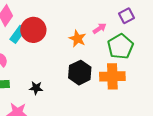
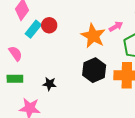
red circle: (33, 30) -> (49, 25), size x0.6
orange star: (77, 39) -> (93, 36), size x1.4

